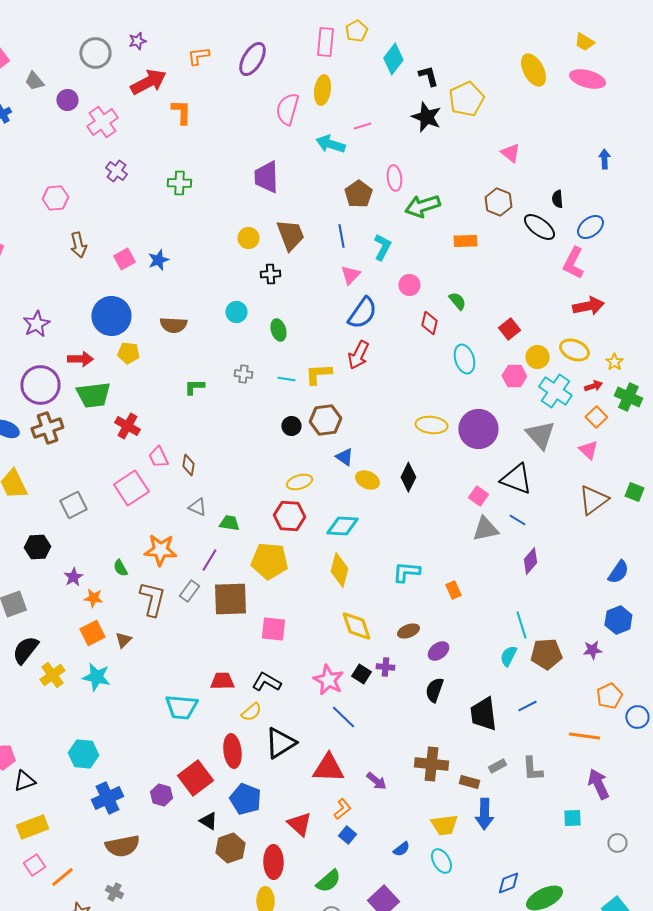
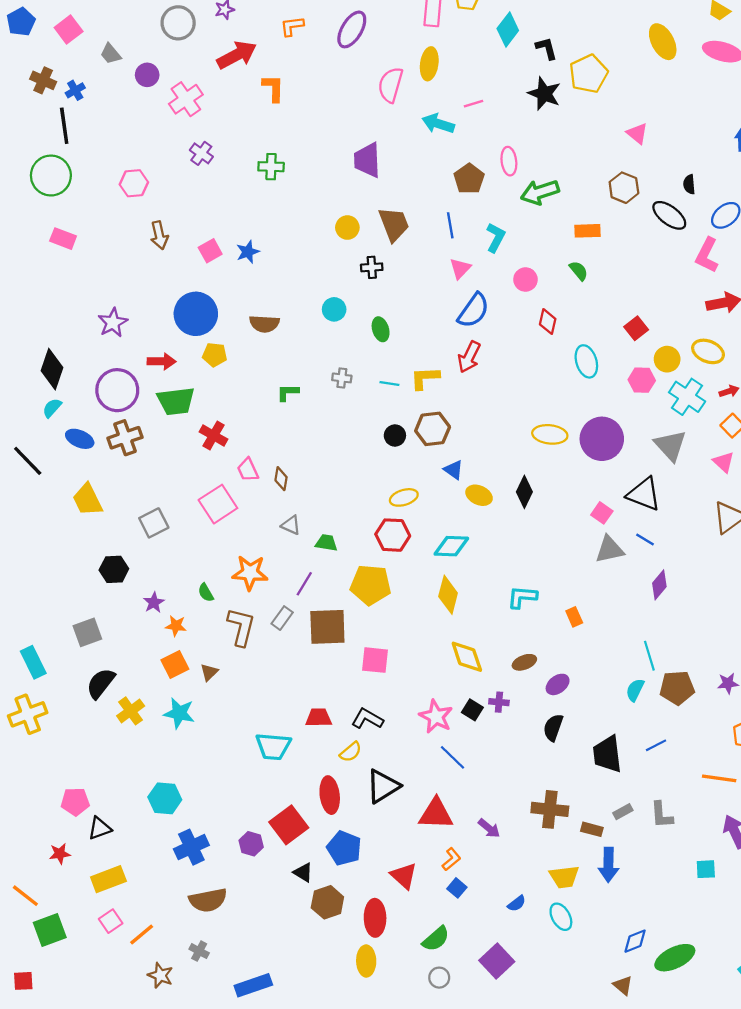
green semicircle: (457, 301) -> (579, 271), moved

